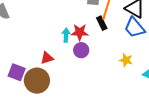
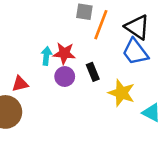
black rectangle: (102, 23) -> (93, 72), moved
yellow star: (126, 60) -> (121, 93), size x1.5

